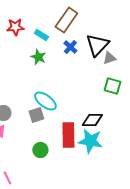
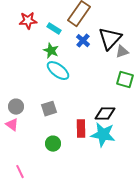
cyan ellipse: (45, 101) -> (58, 71), moved
red rectangle: (68, 135) -> (81, 129), size x0.7

